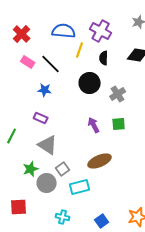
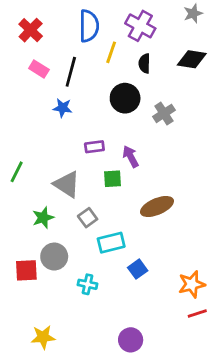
blue semicircle: (64, 31) -> (89, 26), turned 85
black line: (51, 64) -> (71, 72), turned 60
purple rectangle: (41, 118) -> (94, 147), moved, turned -32
green square: (119, 124) -> (113, 179), moved
brown ellipse: (100, 161) -> (157, 207), moved
gray circle: (47, 183) -> (54, 257), moved
blue square: (102, 221) -> (138, 269), moved

